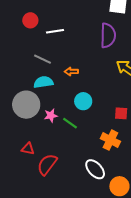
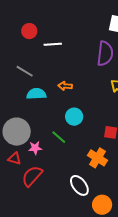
gray line: (42, 59) -> (25, 71), moved
gray circle: (26, 105) -> (17, 132), moved
pink star: (51, 116) -> (35, 148), moved

